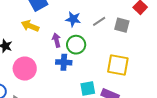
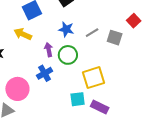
blue cross: (64, 62) -> (45, 73), moved, turned -35
yellow square: (118, 65) -> (93, 78), moved, turned -30
pink circle: (25, 69) -> (17, 89), moved

